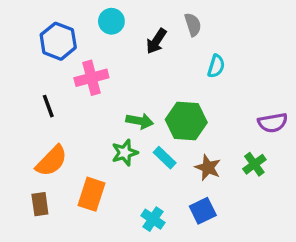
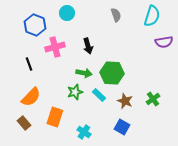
black arrow: (156, 41) -> (88, 46), moved, turned -49
cyan semicircle: (216, 66) -> (152, 16), moved, size x1.5
purple semicircle: (273, 123) -> (164, 42), moved
brown rectangle: (40, 204) -> (24, 123), turned -32
blue square: (203, 211) -> (122, 127), turned -35
cyan cross: (153, 219) -> (84, 132), moved

